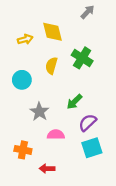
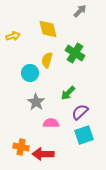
yellow arrow: (25, 39) -> (13, 36), moved
cyan circle: (22, 80) -> (30, 73), moved
orange cross: (23, 150) -> (21, 147), moved
red arrow: (47, 169) -> (43, 154), size x1.5

